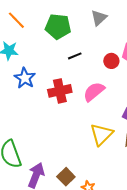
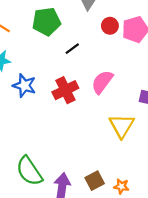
red circle: (111, 61) -> (110, 26), moved
brown square: (66, 177) -> (95, 181), turned 30

